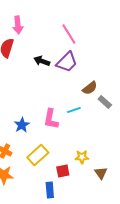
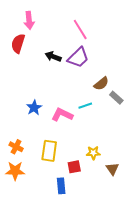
pink L-shape: (51, 119) -> (62, 115), turned 105
blue star: (22, 125) -> (34, 108), moved
yellow rectangle: (38, 155) -> (49, 151), turned -40

